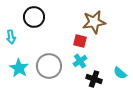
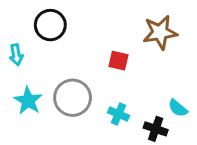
brown star: (94, 22) -> (160, 32), moved
cyan cross: (80, 61) -> (119, 114), moved, turned -32
black cross: (94, 79) -> (156, 129), moved

